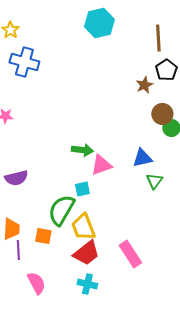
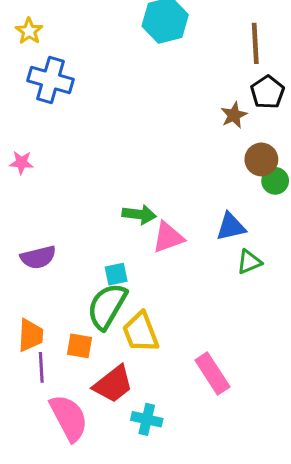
green triangle: (154, 181) -> (249, 262), turned 30
cyan square: (82, 189) -> (116, 274), moved
red trapezoid: (86, 253) -> (113, 384), moved
pink semicircle: (36, 283) -> (69, 418), size x1.4

